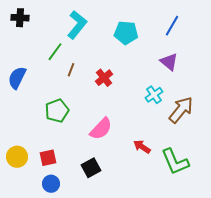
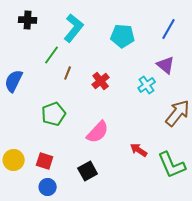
black cross: (20, 18) -> (28, 20), moved
cyan cross: (154, 95) -> (147, 85), moved
red square: (48, 158) -> (45, 161), turned 30

